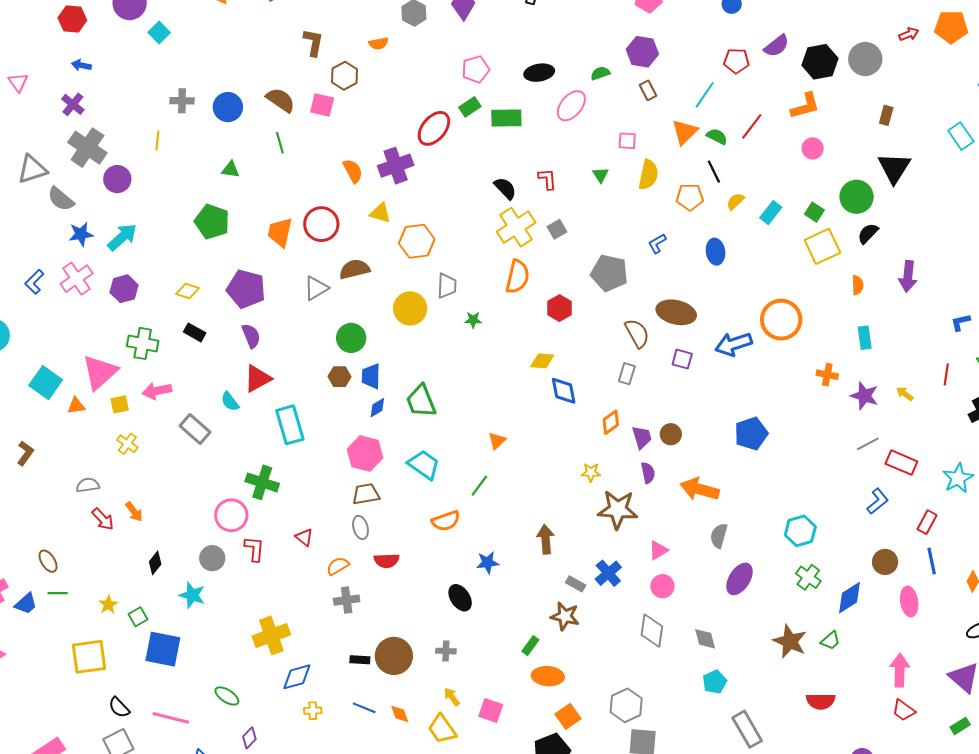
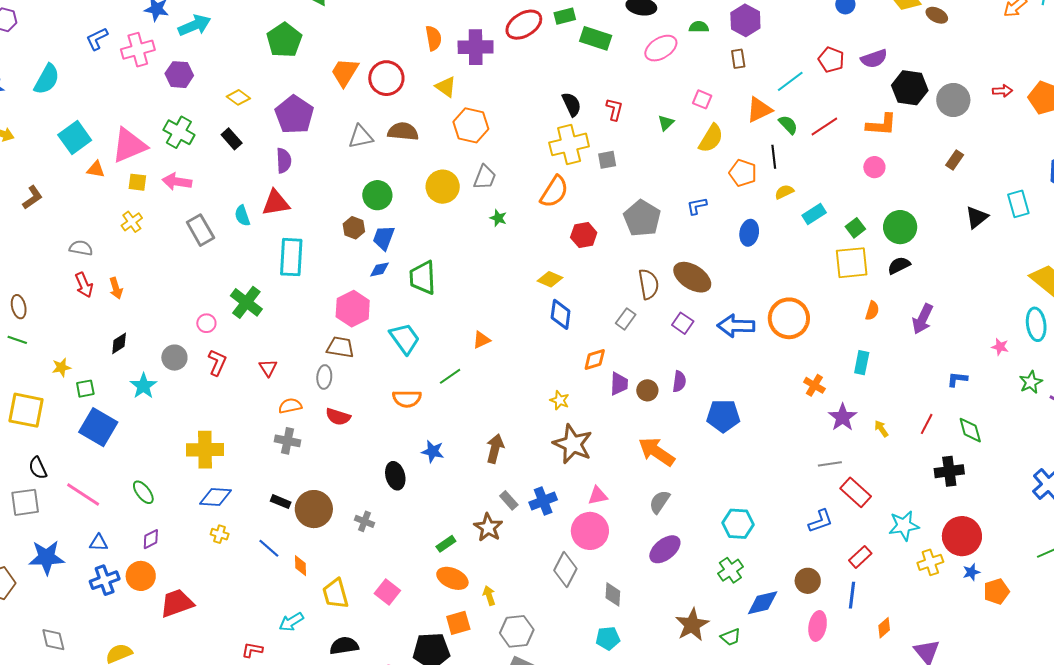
black triangle: (894, 168) -> (977, 217), moved, size x0.7
purple semicircle: (648, 473) -> (679, 381), moved
pink circle: (231, 515) -> (206, 323), size x0.6
pink circle: (662, 586) -> (590, 531), size x1.6
yellow arrow: (452, 697) -> (489, 596), moved

